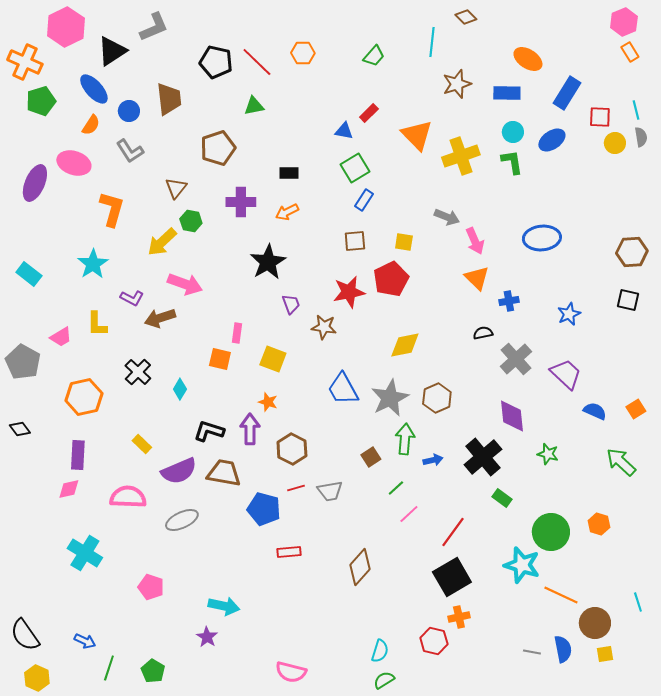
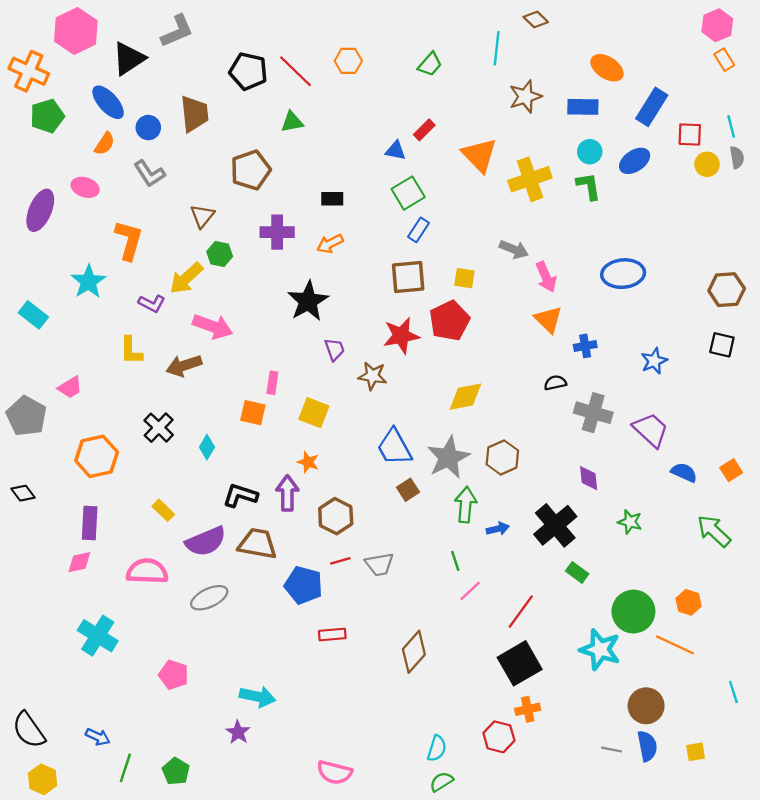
pink ellipse: (74, 163) -> (85, 187), size x0.7
brown square: (355, 241) -> (408, 277), size x1.4
cyan star: (93, 264) -> (89, 282), moved
purple L-shape: (132, 298) -> (152, 303), moved
yellow L-shape: (97, 324) -> (131, 351), moved
gray cross: (516, 359) -> (593, 413), turned -32
purple diamond: (512, 416) -> (589, 478), size x0.7
brown square: (371, 457) -> (408, 490), moved
green line: (396, 488) -> (455, 561), turned -66
orange line: (561, 595) -> (675, 645), moved
brown circle: (595, 623) -> (646, 706), moved

